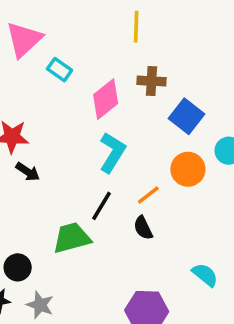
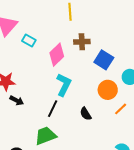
orange line: (148, 195) -> (121, 109), moved
black line: (101, 206) -> (53, 109), moved
black semicircle: (143, 228) -> (86, 114), moved

